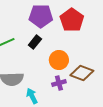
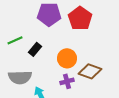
black rectangle: (35, 42) -> (35, 49), moved

